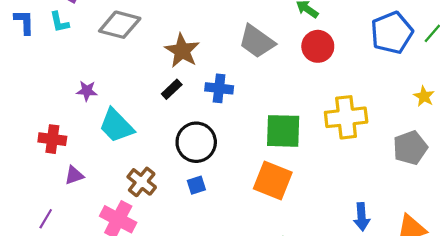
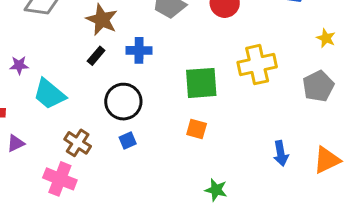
orange square: (273, 181) -> (197, 129), size x0.6

